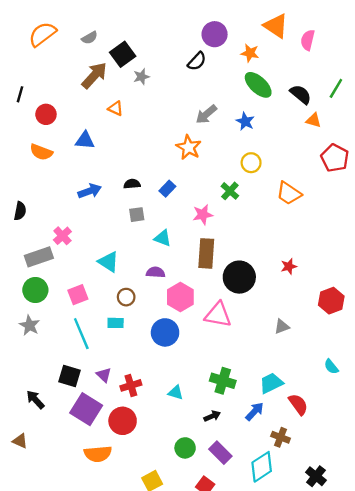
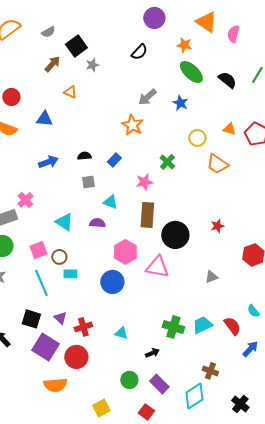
purple circle: (215, 34) -> (154, 18), moved
brown arrow: (94, 75) -> (52, 64), size x0.7
orange triangle: (314, 120) -> (229, 129), moved
yellow circle: (251, 163) -> (197, 138), moved
purple semicircle: (156, 272) -> (97, 223), moved
brown circle: (126, 297) -> (59, 257), moved
green cross: (223, 381) -> (173, 327), moved
red semicircle: (298, 404) -> (232, 326), moved
blue arrow: (255, 411) -> (250, 349), moved

